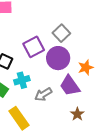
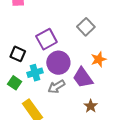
gray square: (61, 33) -> (86, 27), moved
purple circle: (58, 58) -> (58, 63), moved

